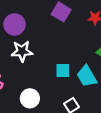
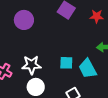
white star: (22, 51) -> (31, 65), moved

